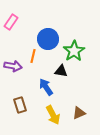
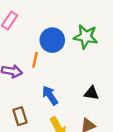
green star: (74, 51) -> (86, 37), moved, turned -30
black triangle: (61, 71) -> (91, 93), moved

